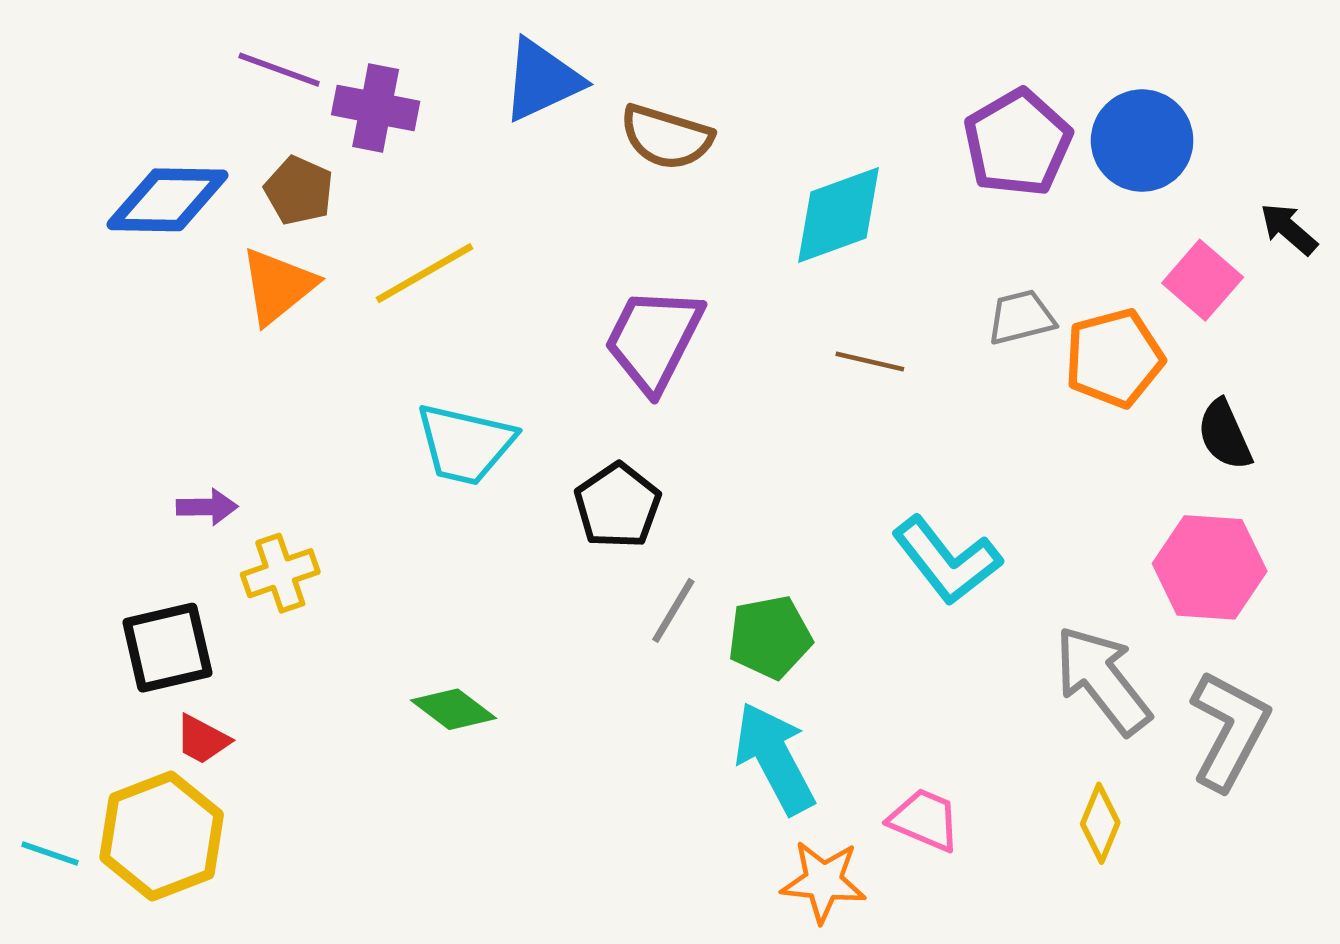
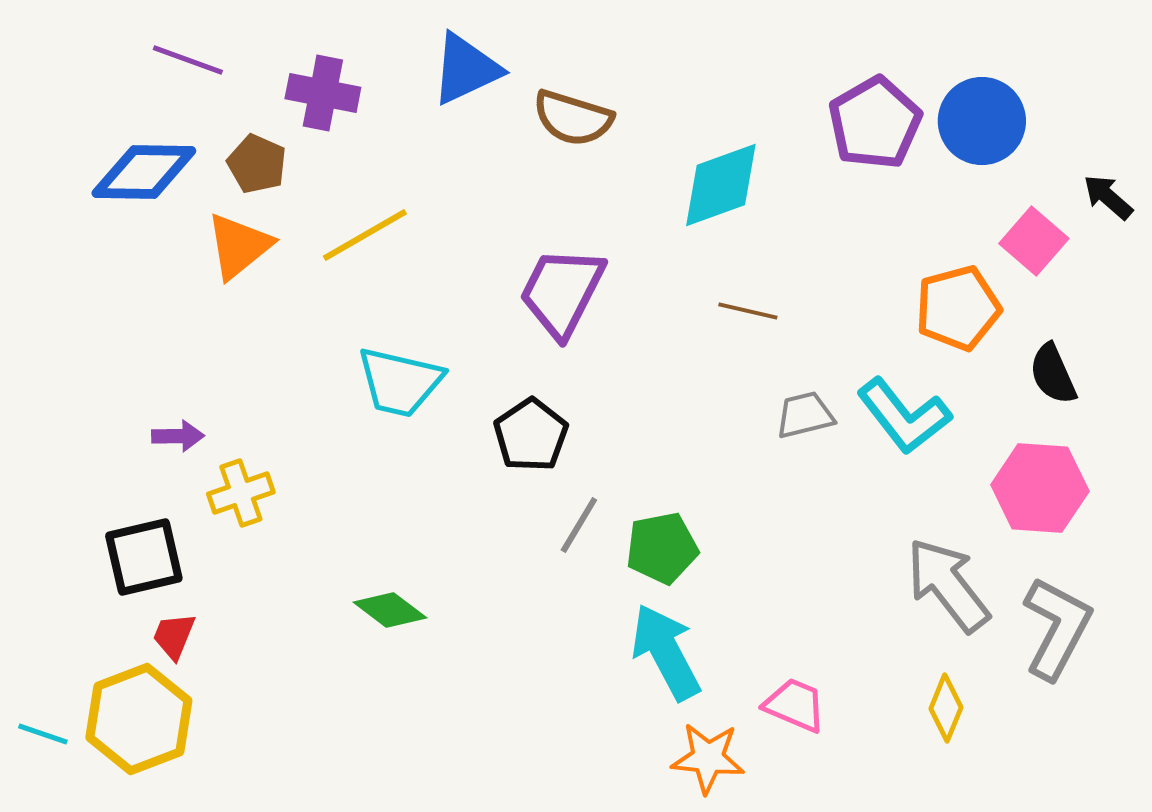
purple line: (279, 70) -> (188, 60), moved
gray trapezoid: (1021, 317) -> (805, 415), moved
cyan L-shape: (947, 560) -> (904, 416), moved
red trapezoid: (202, 739) -> (174, 636), turned 84

